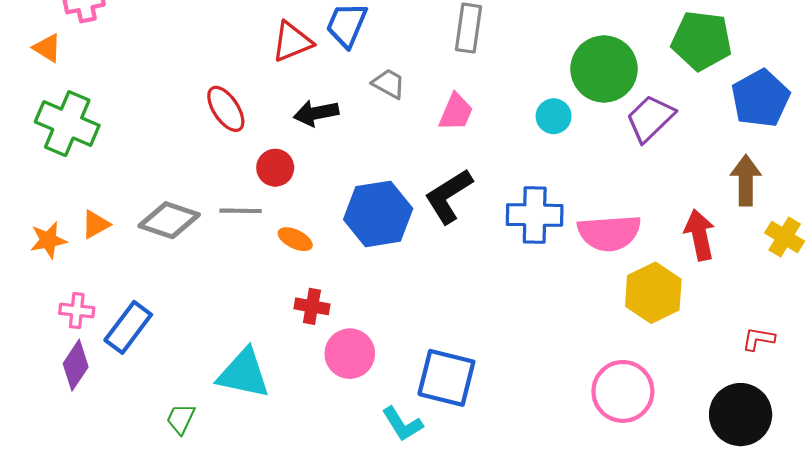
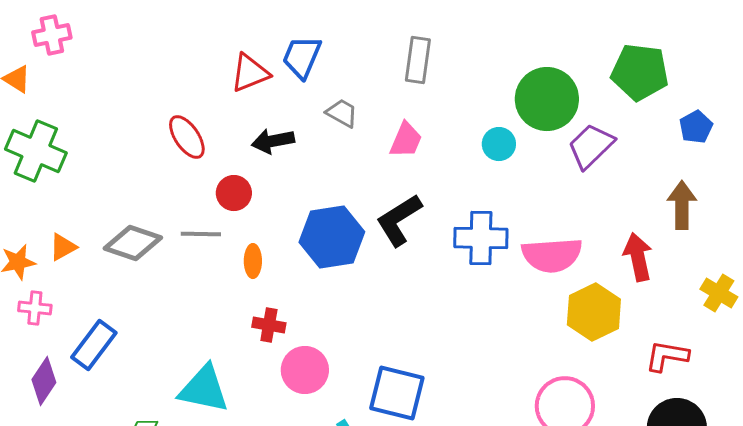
blue pentagon: (760, 98) -> (696, 127), size x0.6
yellow cross: (785, 237) -> (719, 293), moved
orange ellipse: (295, 239) -> (253, 261), turned 64
pink cross: (77, 311) -> (35, 308), moved
red L-shape: (758, 339) -> (667, 356), moved, size x1.4

